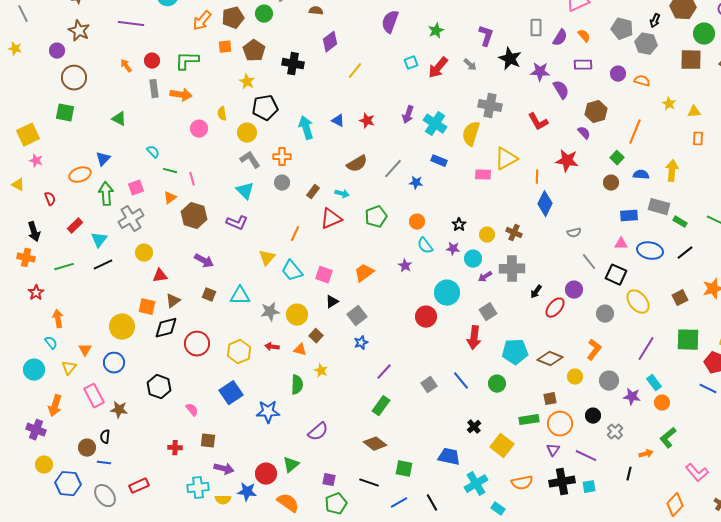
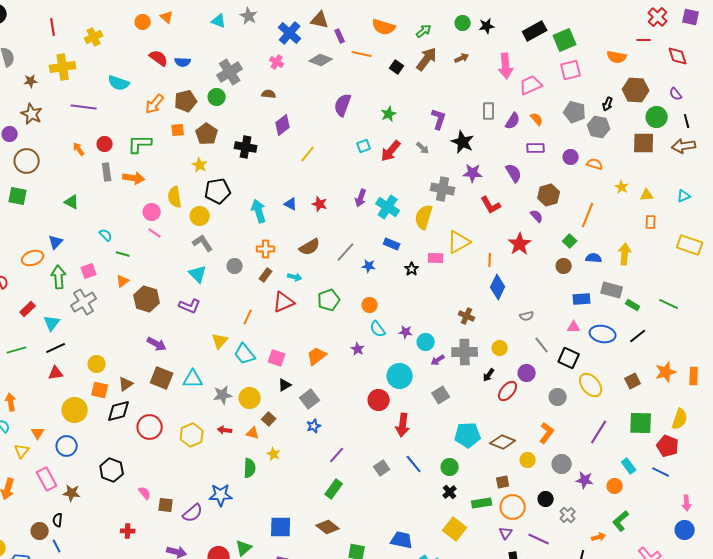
purple star: (540, 72) -> (473, 173), moved
yellow semicircle: (222, 114) -> (175, 197), size x1.5
orange cross: (282, 157) -> (266, 249), moved
red star: (567, 161) -> (520, 244), turned 30
pink line: (192, 179) -> (155, 233), moved, turned -40
black star: (459, 225) -> (412, 269), moved
yellow circle: (487, 235) -> (500, 348), moved
yellow circle: (144, 253) -> (97, 364), moved
red triangle: (160, 276) -> (56, 373), moved
brown square: (209, 295) -> (162, 378), size x1.6
red arrow: (474, 338) -> (403, 425), moved
cyan rectangle: (654, 383) -> (629, 466), moved
blue square: (231, 393) -> (281, 527), moved, turned 35
black cross: (474, 427) -> (450, 492), moved
purple semicircle: (318, 432) -> (193, 513), moved
brown square: (208, 441) -> (166, 505), moved
blue line: (104, 463) -> (57, 546), turned 56

